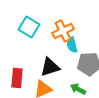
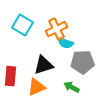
cyan semicircle: (72, 45) -> (66, 43), turned -56

